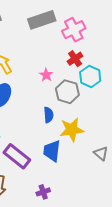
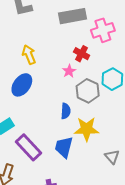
red cross: (75, 59) -> (82, 54), moved, turned -35

